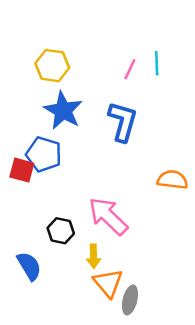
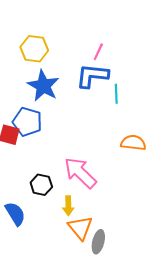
cyan line: (157, 63) -> (116, 94), moved
blue L-shape: (123, 121) -> (92, 76), moved, turned -100

